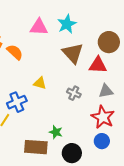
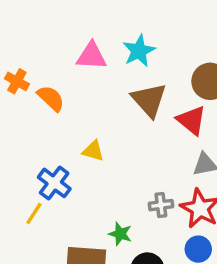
red triangle: (98, 65) -> (191, 120), turned 36
gray cross: (74, 93) -> (161, 205), moved, turned -32
blue cross: (17, 102) -> (54, 183), turned -30

